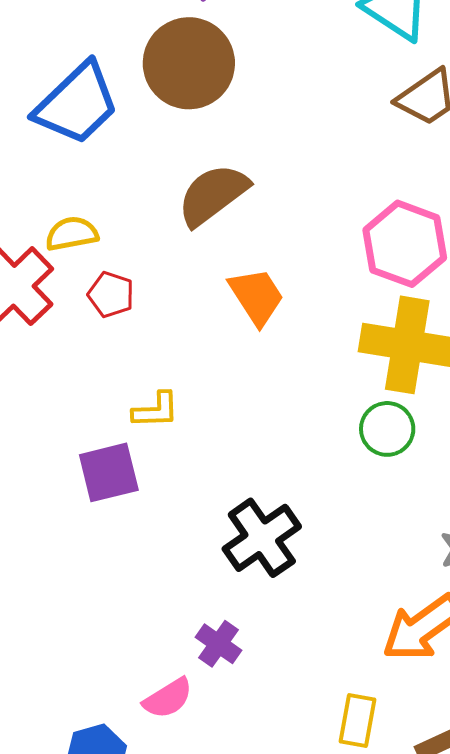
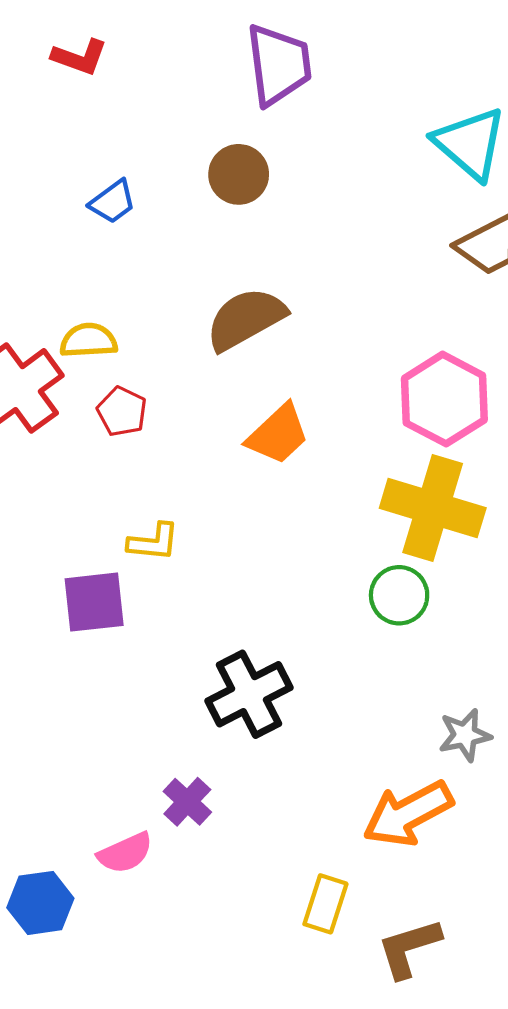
brown circle: (189, 63) -> (239, 174), size x0.6
blue trapezoid: (77, 104) -> (113, 202), size x0.5
orange trapezoid: (257, 296) -> (278, 434), turned 72

